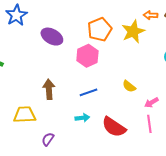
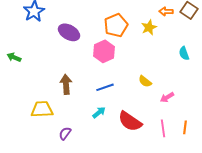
yellow star: (133, 31) -> (149, 27), size x0.7
cyan arrow: (82, 118) -> (99, 112), turned -32
pink line: (149, 124) -> (163, 128), moved

